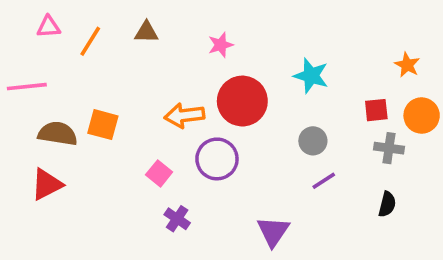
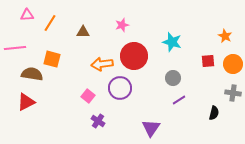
brown triangle: (146, 32) -> (83, 32), moved
orange square: (103, 125) -> (52, 59), moved
gray cross: (389, 148) -> (233, 93), moved

